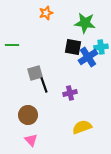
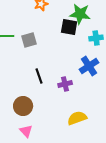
black square: (73, 47) -> (69, 27), moved
blue cross: (88, 57) -> (89, 66), moved
gray square: (35, 73) -> (29, 40), moved

